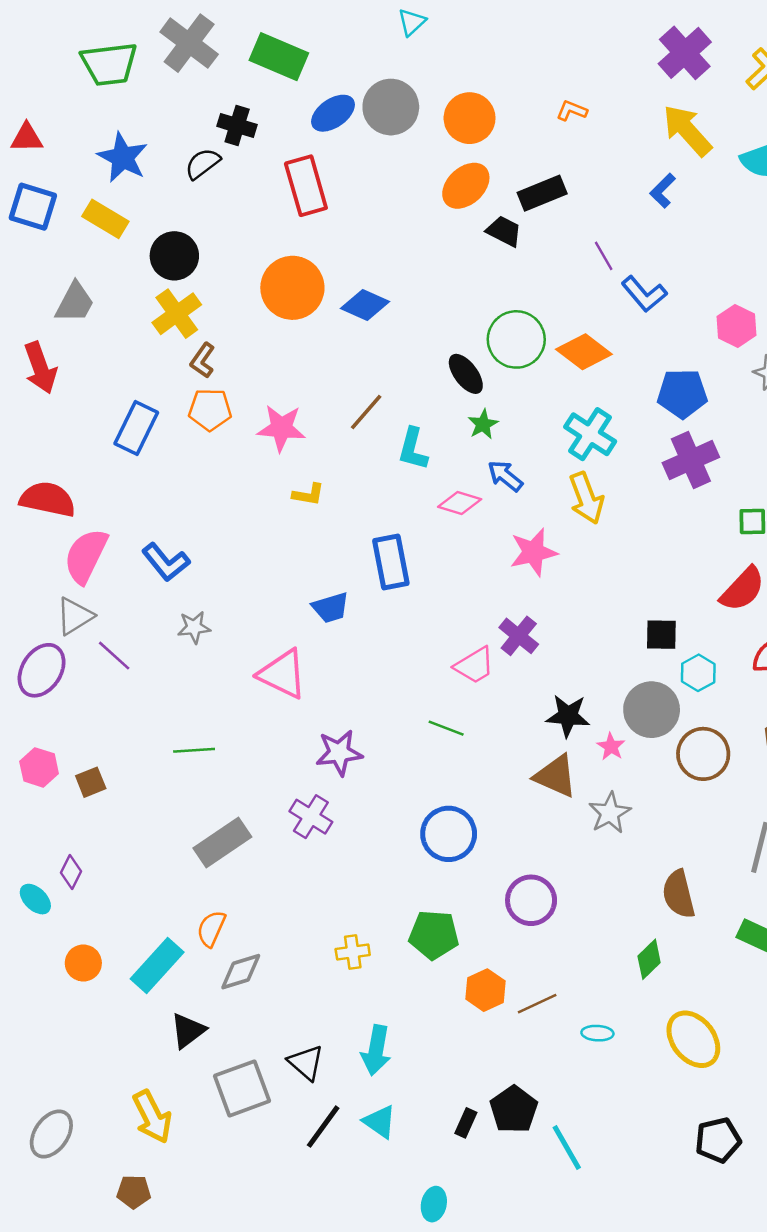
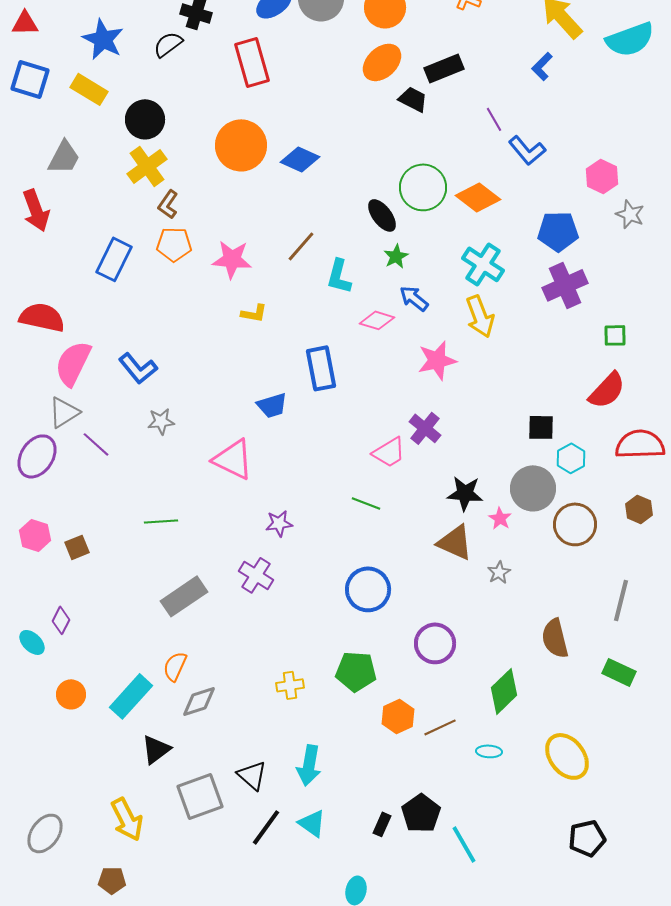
purple star: (339, 753) -> (279, 523), size x0.7
gray star: (610, 813) -> (499, 572), size x0.7
green diamond: (649, 959) -> (504, 691), moved, size x1.4

